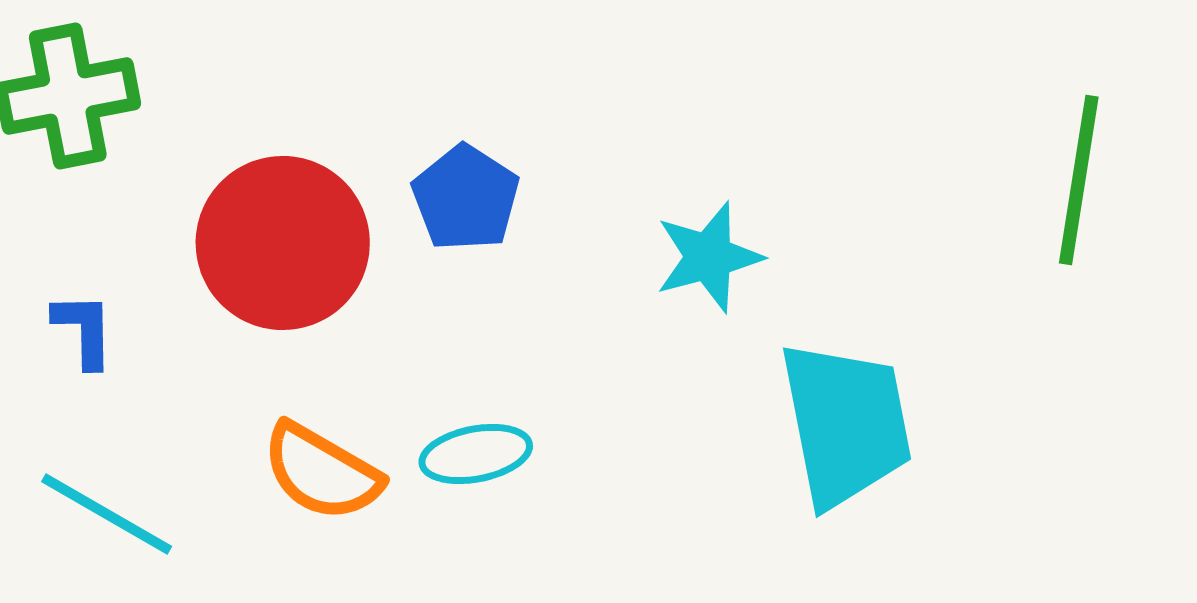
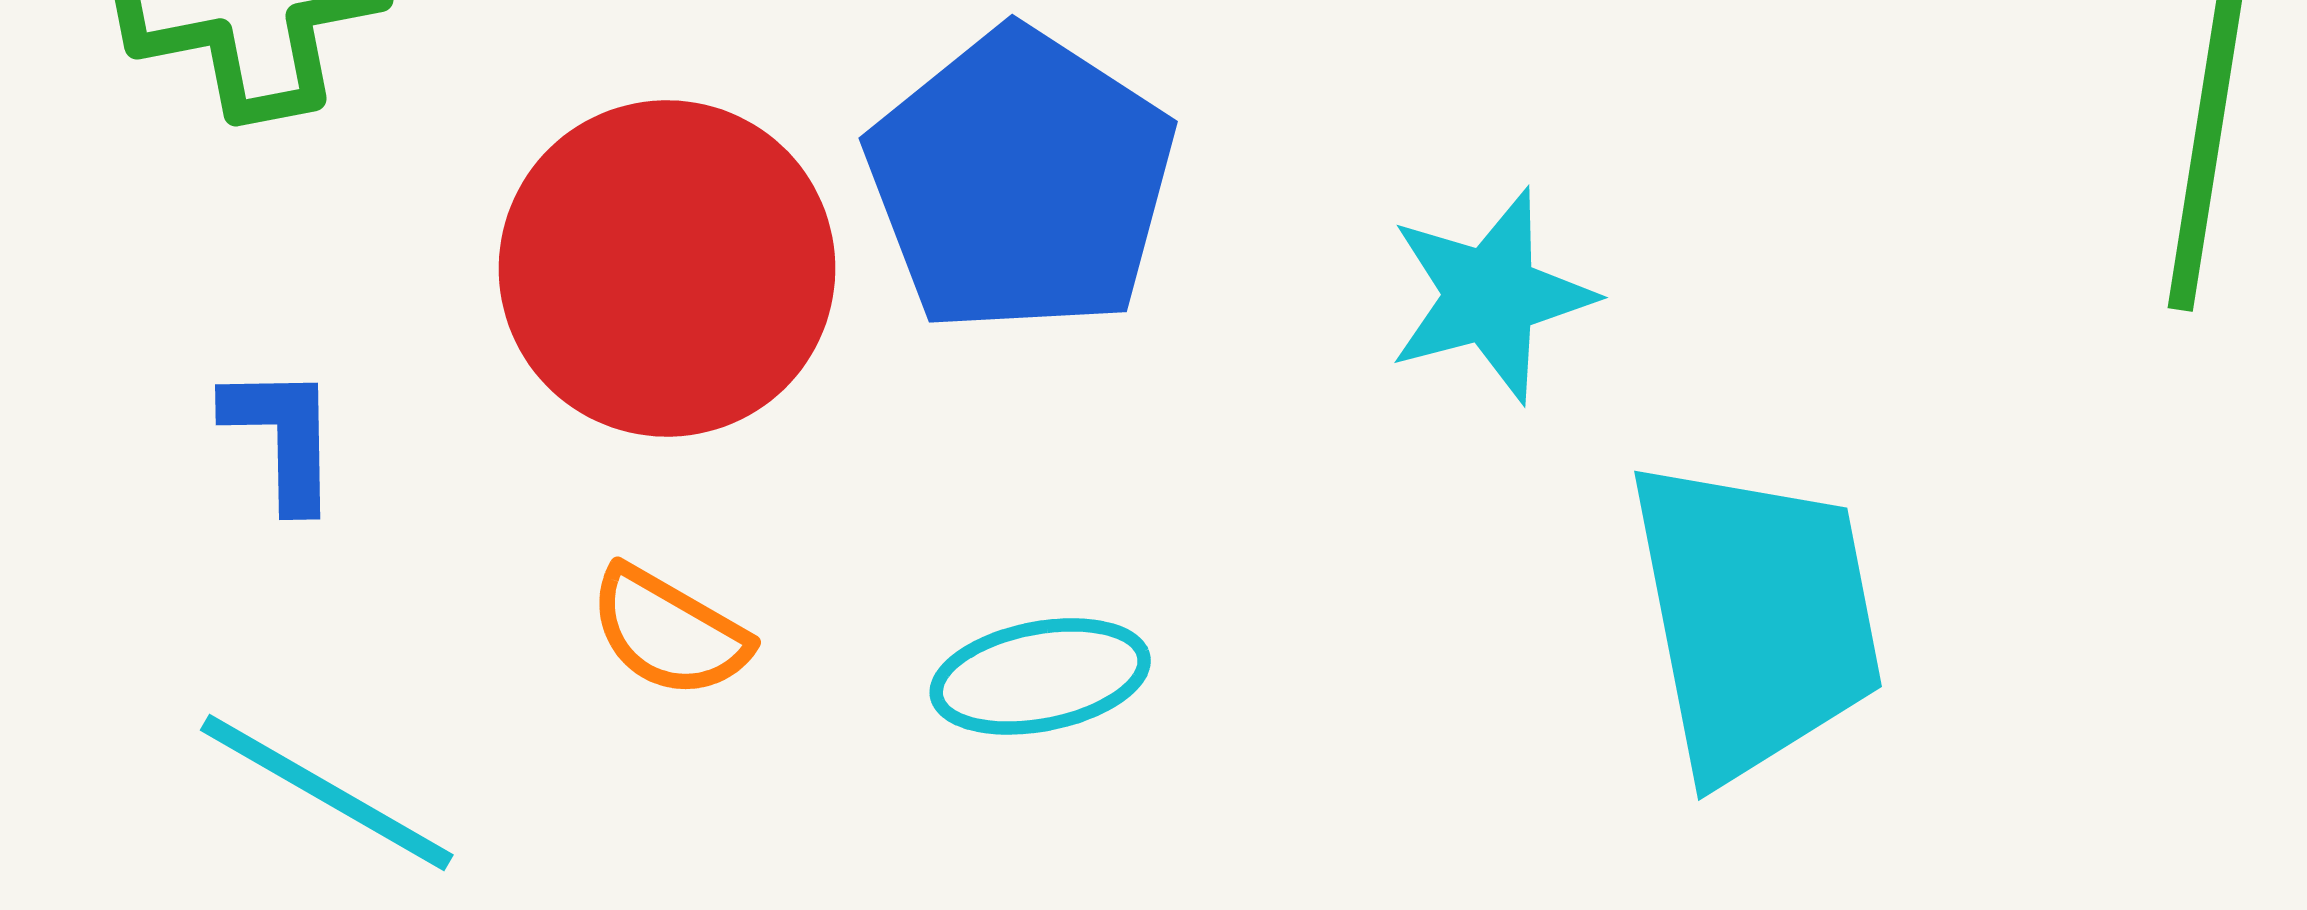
blue pentagon: (466, 198) -> (1021, 182), size x1.5
orange semicircle: (322, 472) -> (669, 632), moved, size x0.7

